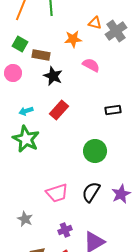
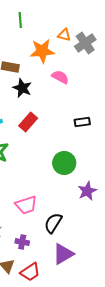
orange star: (73, 39) -> (42, 51), size x1.4
black semicircle: (91, 192) -> (53, 223), moved
purple star: (121, 194) -> (87, 191), moved
purple cross: (65, 230) -> (22, 242), moved, turned 32

